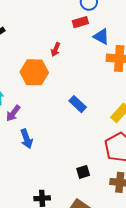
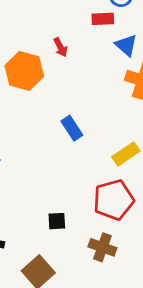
red arrow: (56, 49) -> (60, 47), turned -64

